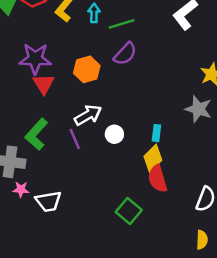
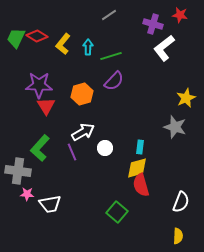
yellow diamond: (153, 158) -> (137, 168), turned 30

